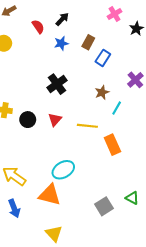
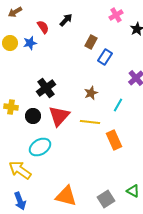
blue star: (61, 43) -> (30, 43), moved
black cross: (57, 84) -> (46, 88), moved
brown star: (102, 92) -> (91, 93), moved
red triangle: (55, 120) -> (59, 116), size x1.6
cyan ellipse: (63, 170) -> (40, 147), moved
orange triangle: (50, 195) -> (66, 196), moved

